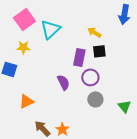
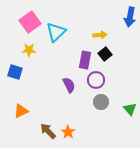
yellow arrow: (94, 32) -> (100, 35), turned 144
black square: (99, 51) -> (105, 54), turned -32
orange triangle: (26, 101) -> (21, 111), moved

